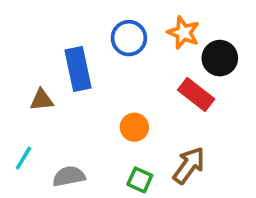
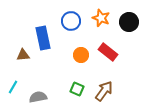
black circle: (220, 58) -> (129, 22), moved
orange circle: (134, 127) -> (81, 55), moved
green square: (140, 180) -> (77, 89), moved

